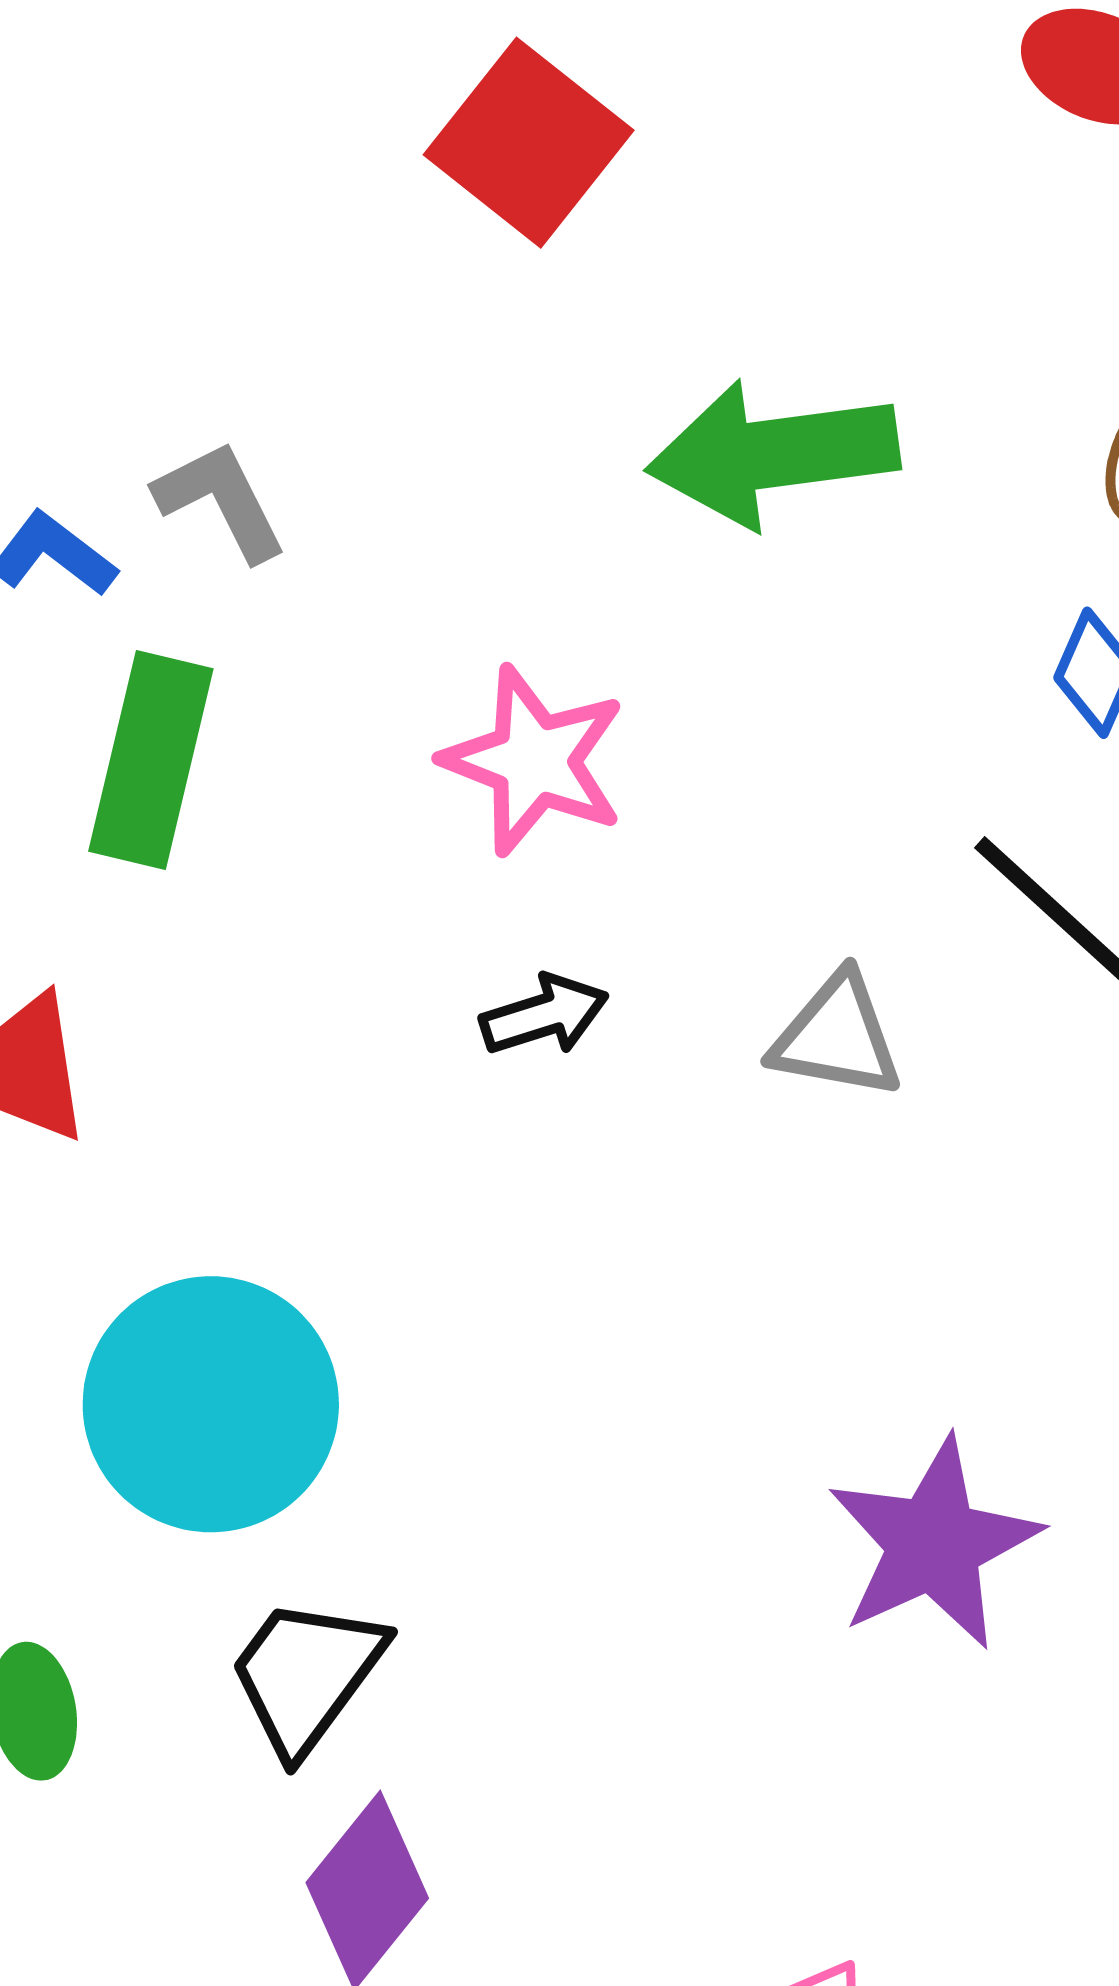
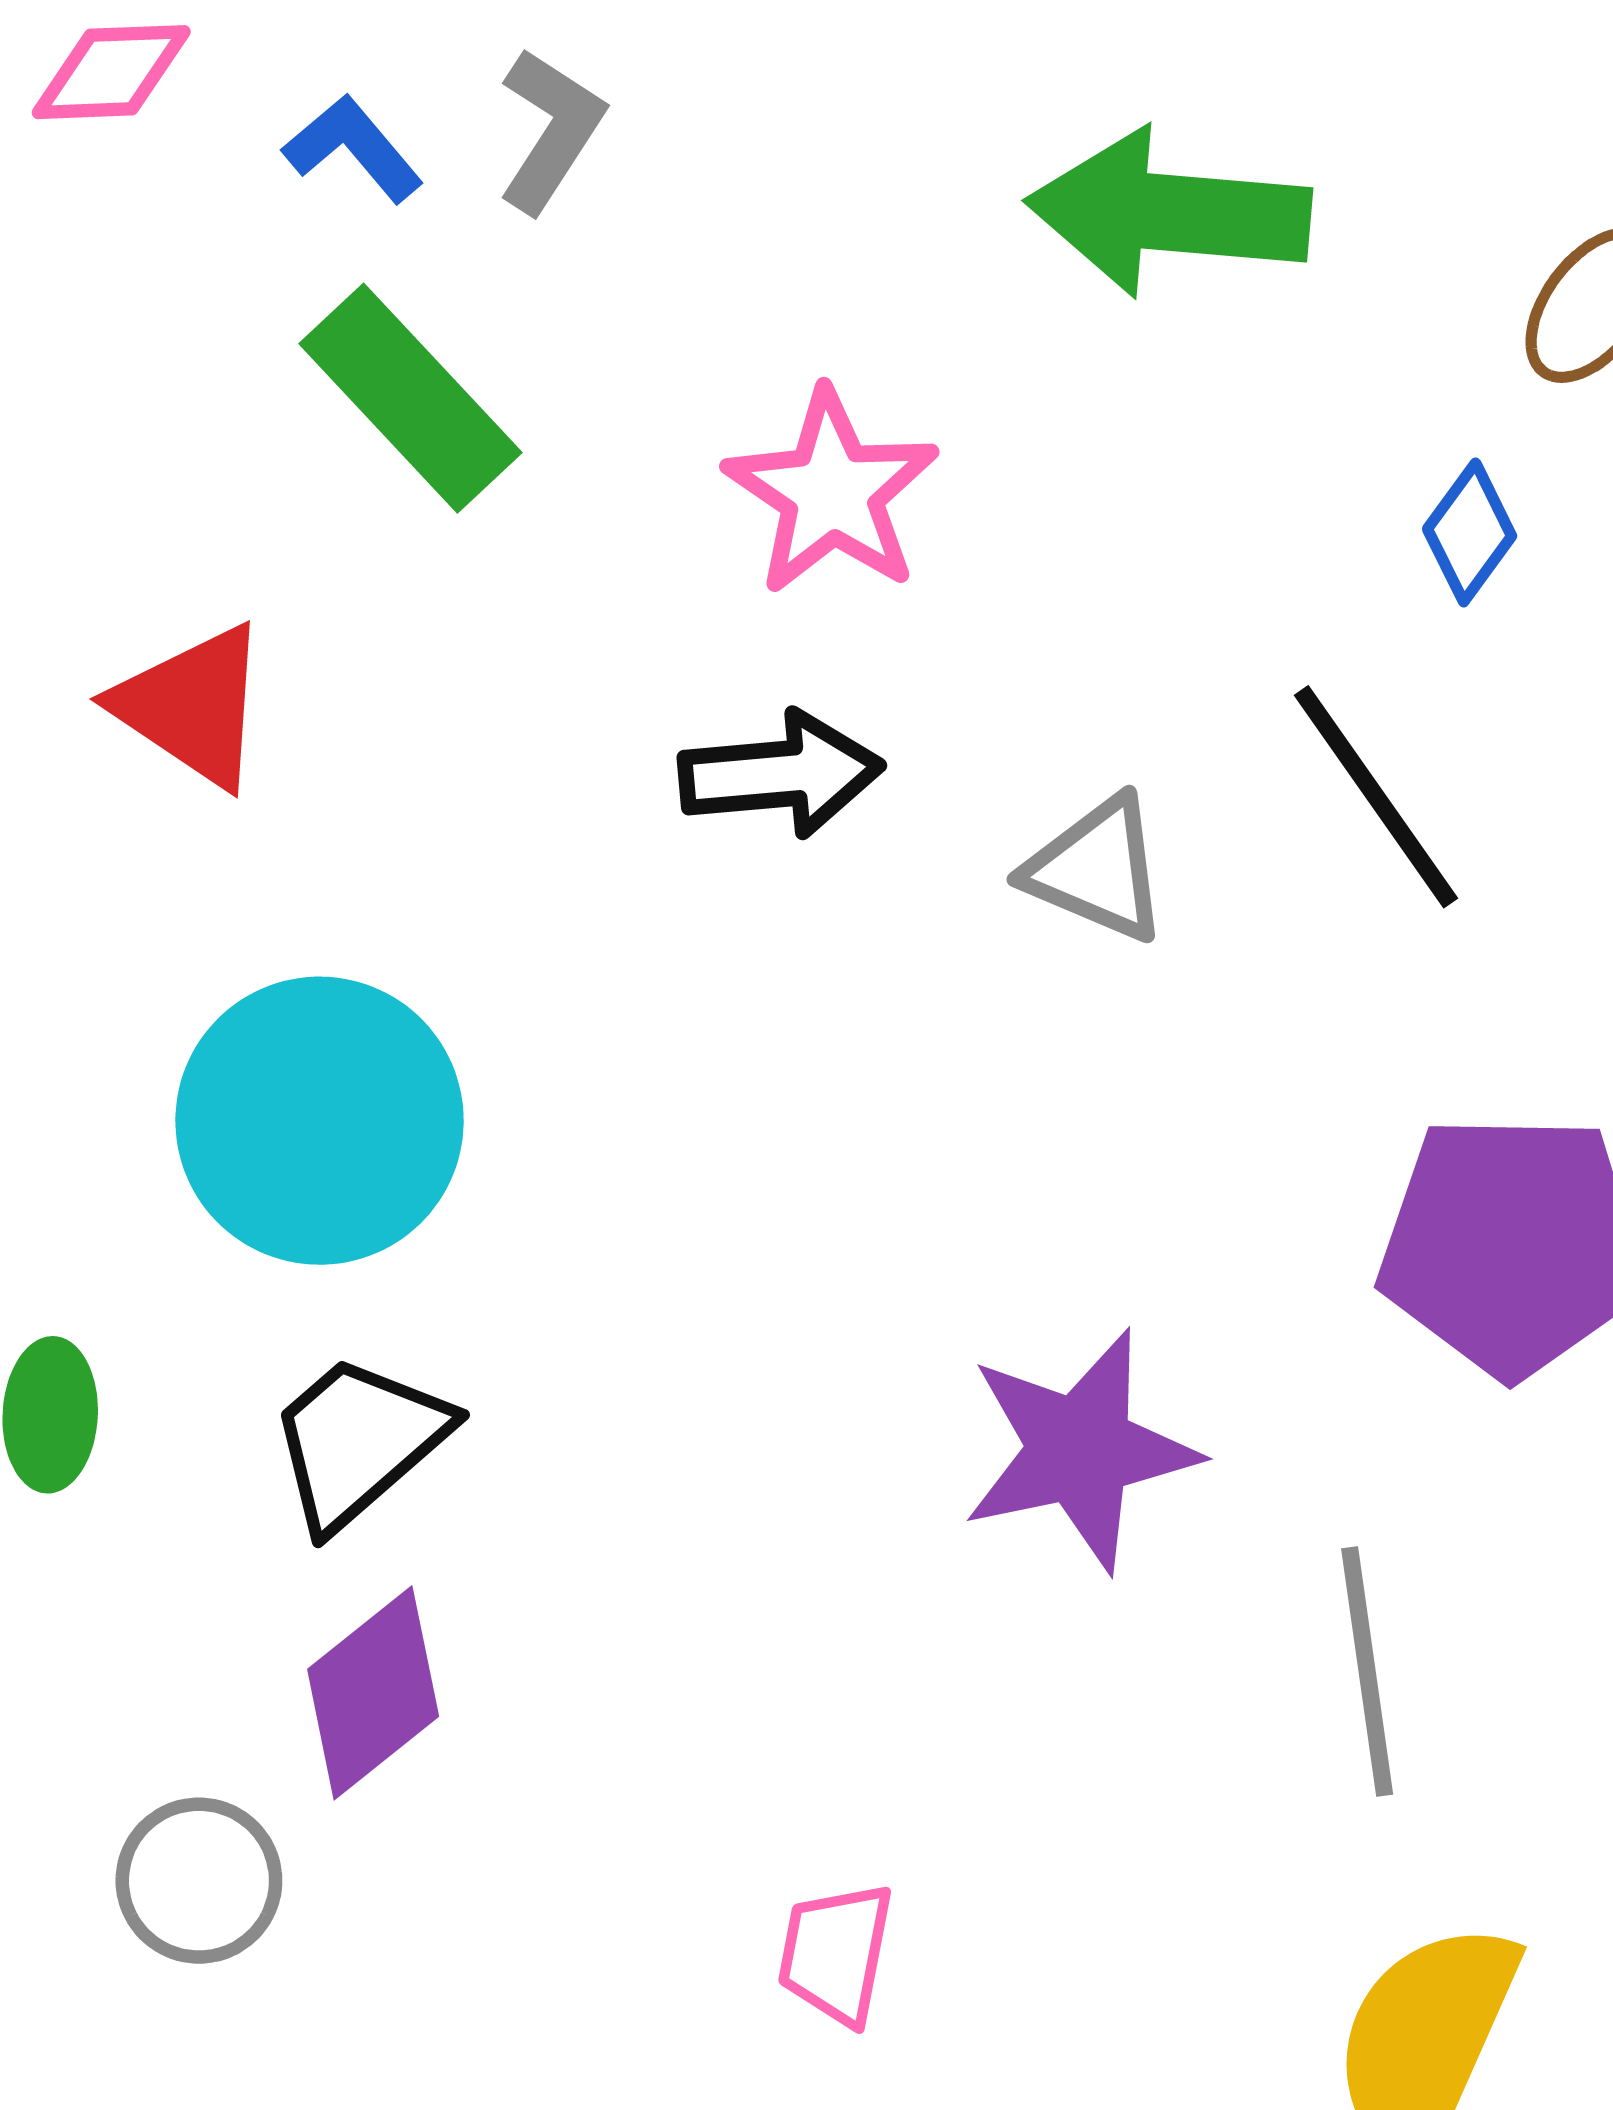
gray L-shape: (221, 501) -> (551, 130), turned 47
green rectangle: (151, 760) -> (411, 398), turned -69
black arrow: (544, 1015) -> (781, 774), size x1.4

